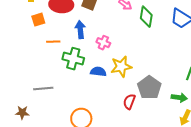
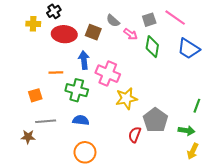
orange square: (38, 20) -> (35, 95), moved
pink cross: (103, 43) -> (108, 74), size x1.6
blue semicircle: (98, 72) -> (81, 120), moved
brown star: (22, 113) -> (28, 137), moved

